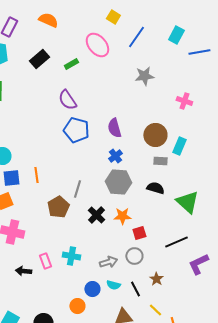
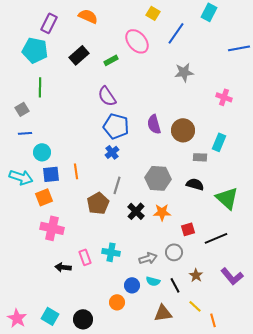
cyan rectangle: (176, 35) -> (209, 12), moved
brown circle: (155, 135) -> (183, 130), moved
blue cross: (115, 156) -> (112, 152), moved
red square: (139, 233) -> (188, 229), moved
purple L-shape: (198, 264) -> (232, 276), moved, turned -105

